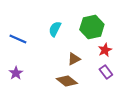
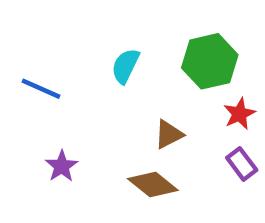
purple star: (16, 73) -> (62, 166), moved

